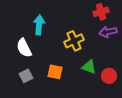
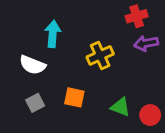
white semicircle: (24, 48) -> (32, 65), turned -42
green triangle: (89, 67) -> (120, 107), moved
red circle: (109, 76) -> (150, 115), moved

